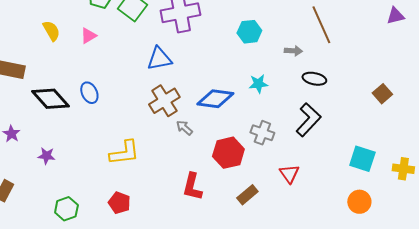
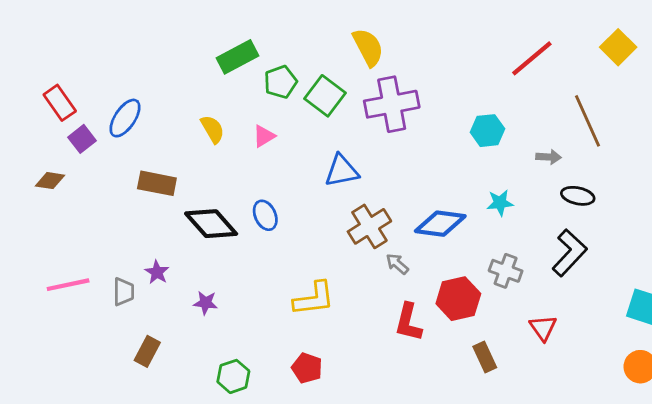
blue triangle: (159, 59) -> (342, 171), moved
red L-shape: (192, 187) -> (408, 322), moved
brown rectangle: (247, 195) -> (485, 357), turned -75

